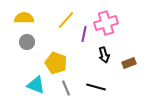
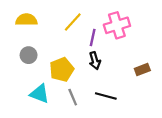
gray circle: (27, 42) -> (29, 55), moved
black arrow: (104, 55) -> (95, 61), moved
yellow pentagon: (56, 63) -> (62, 69), turned 30

